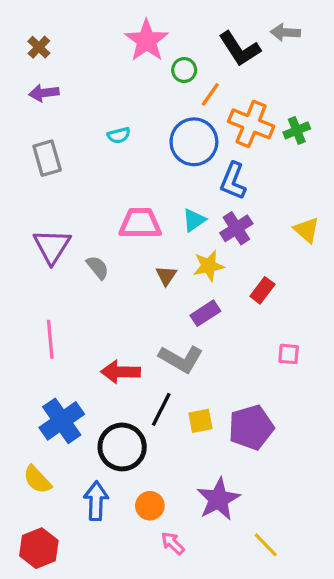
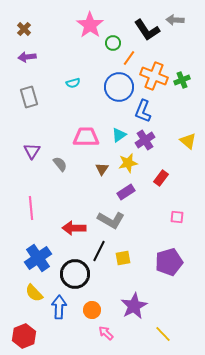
purple triangle: (52, 246) -> (32, 151), size x0.7
purple pentagon: (251, 427) -> (169, 262), moved
yellow semicircle: (37, 480) -> (34, 293), moved

